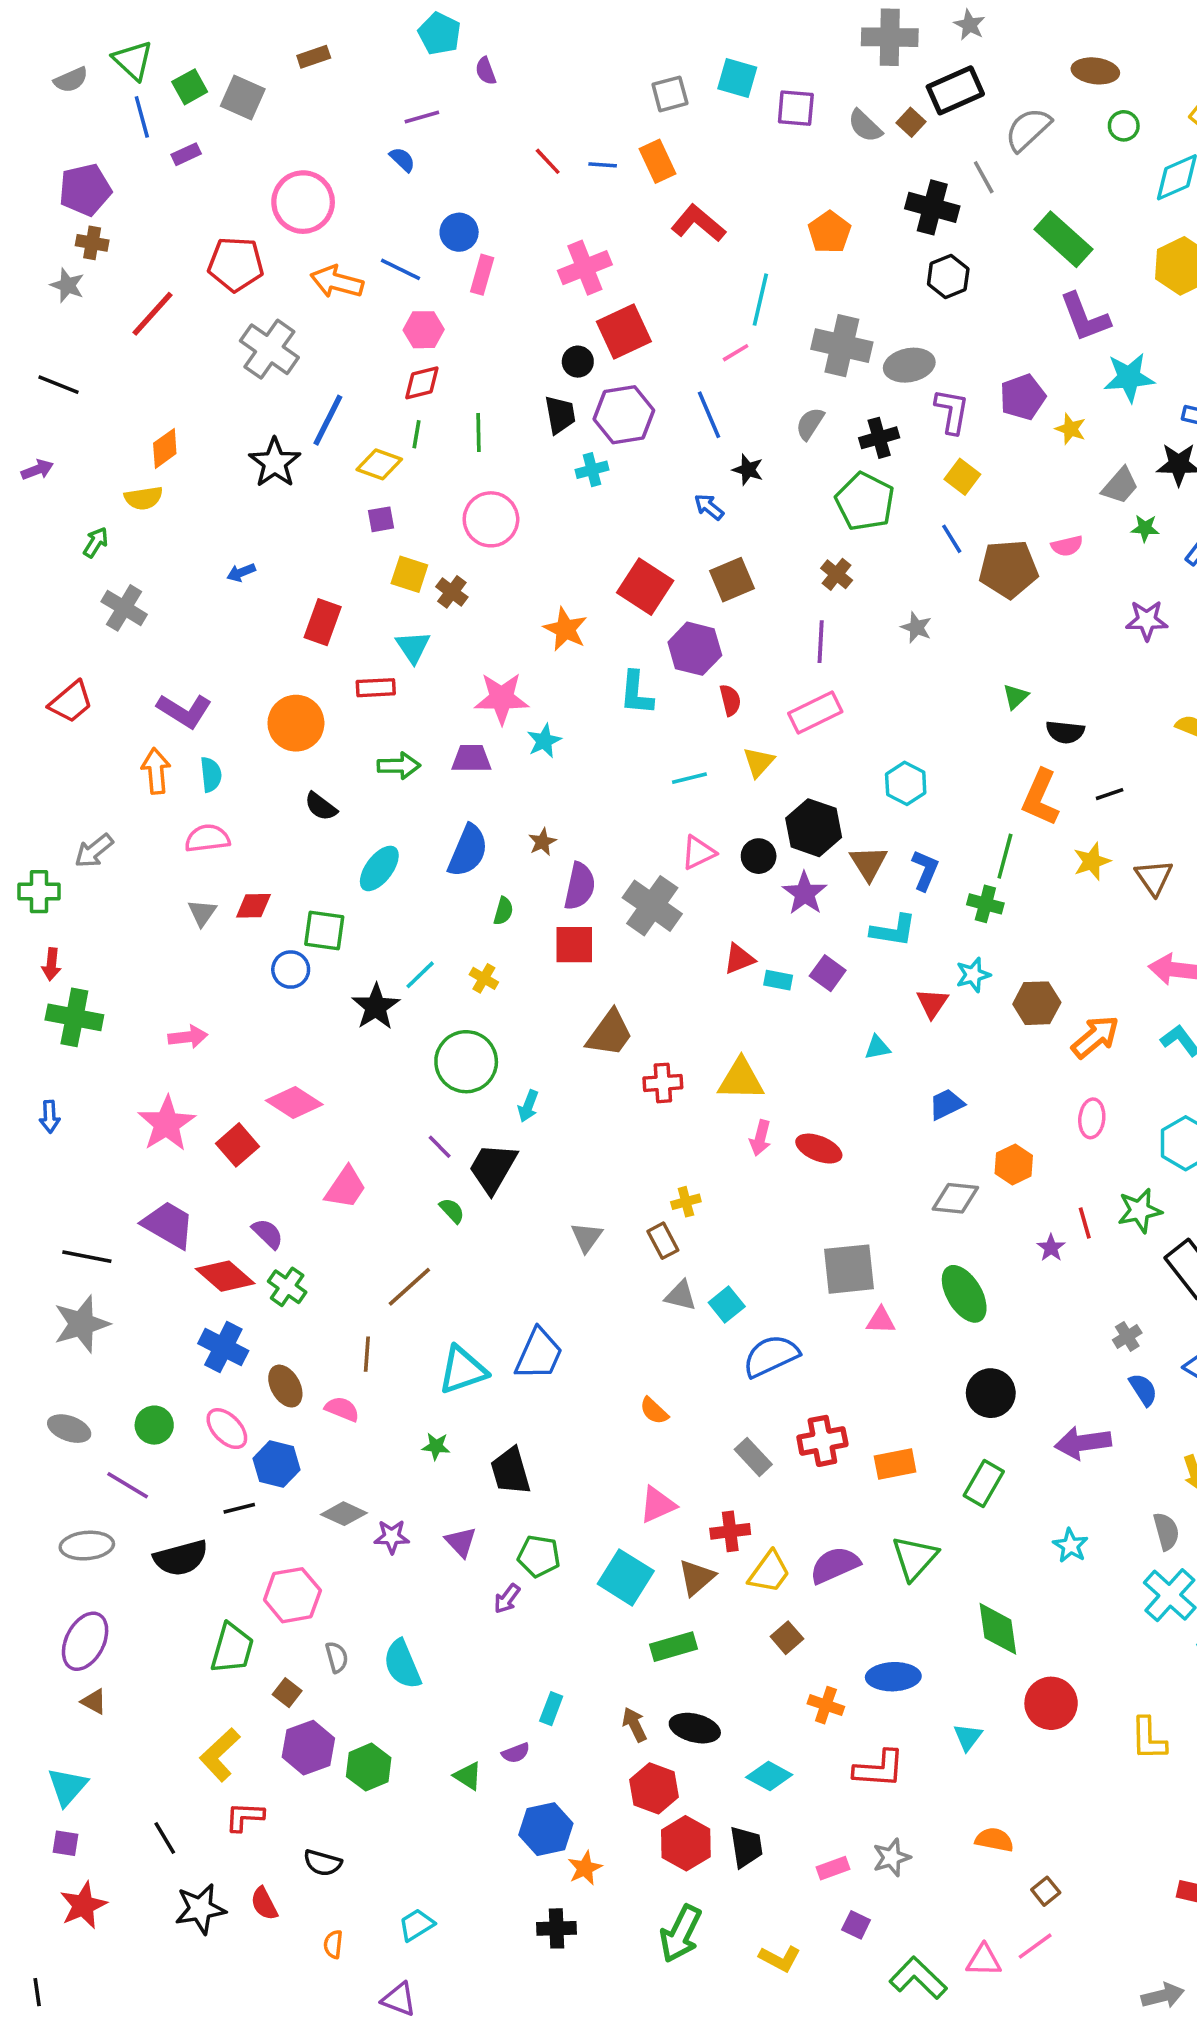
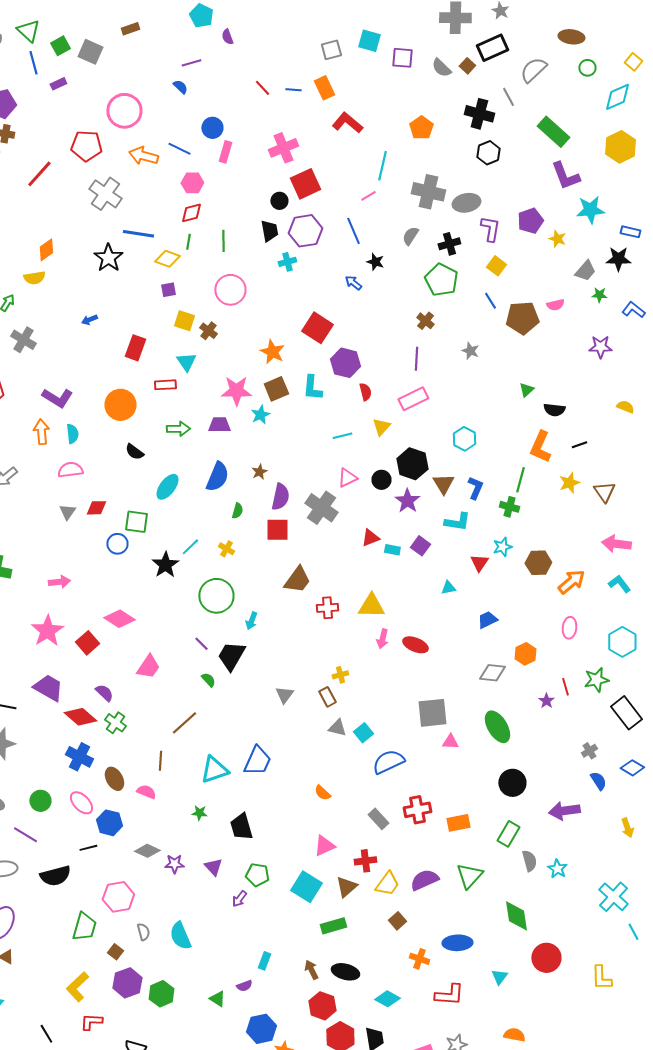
blue line: (328, 420) -> (138, 234), turned 72
brown square: (732, 580) -> (276, 389), moved
gray semicircle: (1166, 1531) -> (529, 861), moved

